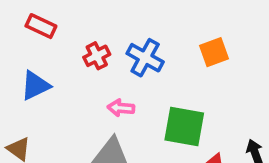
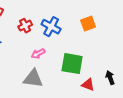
pink arrow: (121, 108) -> (38, 54), turned -32

